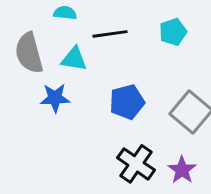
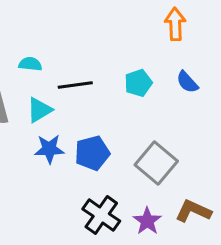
cyan triangle: (74, 59) -> (39, 110), turned -40
blue star: (55, 98) -> (49, 149), moved

